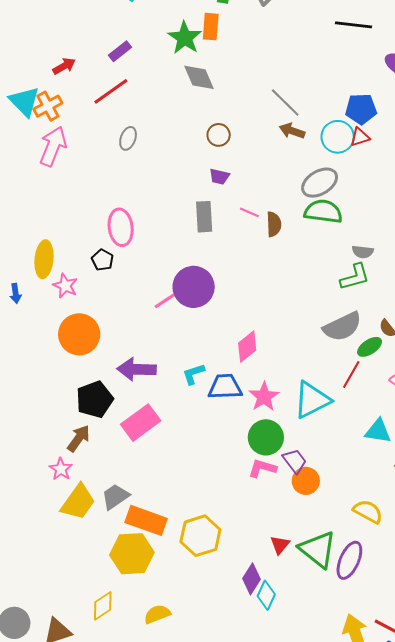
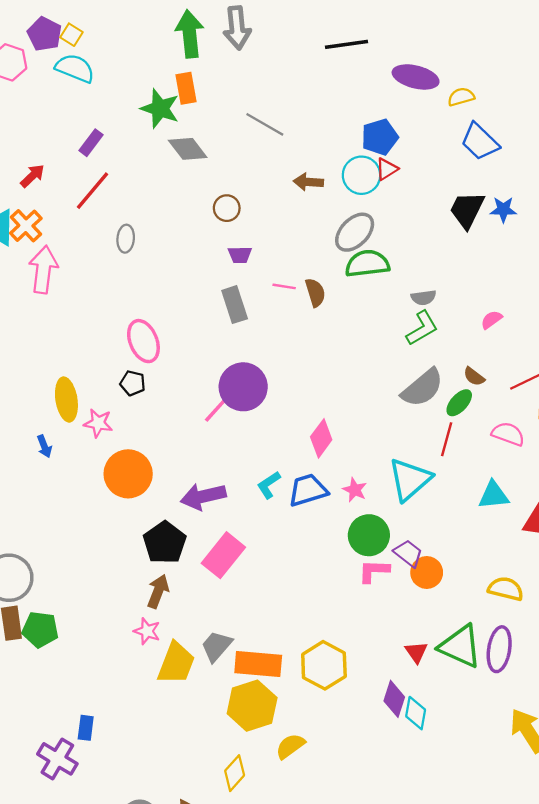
gray line: (285, 103) -> (265, 124), moved
pink star: (264, 397) -> (355, 490), size x0.7
yellow semicircle: (157, 614) -> (290, 746), moved

